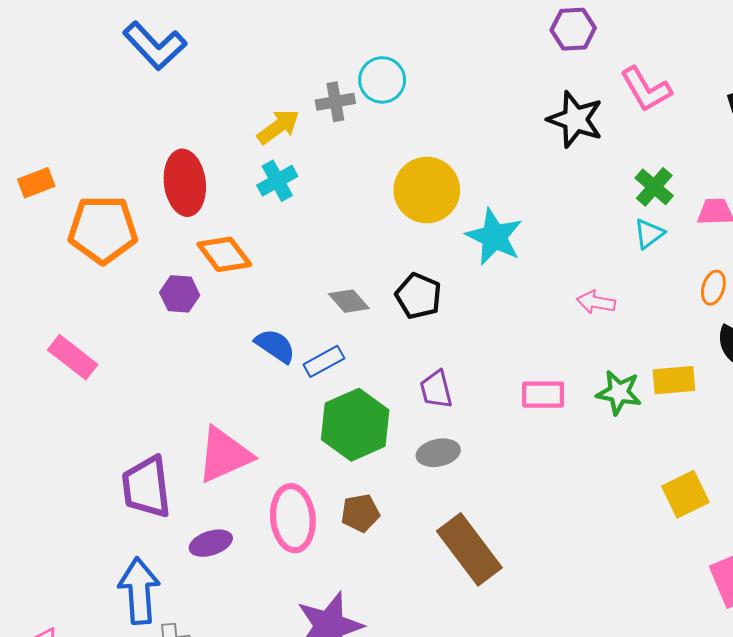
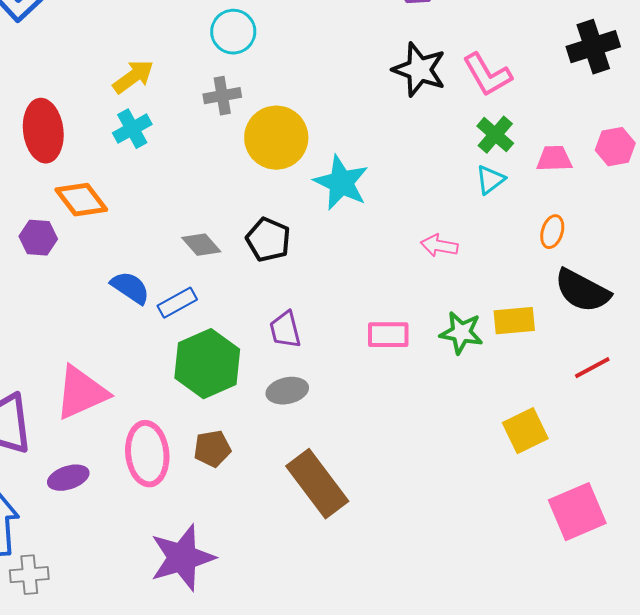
pink L-shape: (646, 89) -> (487, 75), moved
gray cross: (335, 102) -> (222, 96), moved

